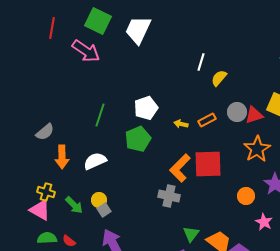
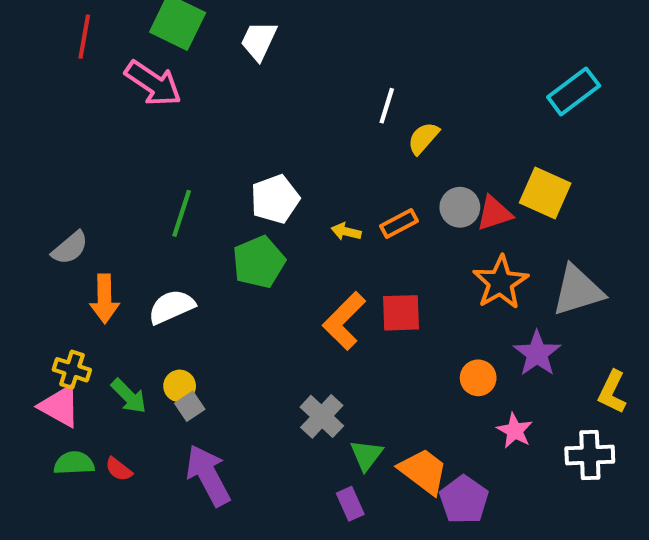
white trapezoid: (138, 30) -> (259, 41), size x0.7
red square: (208, 164) -> (401, 313), size x0.7
gray cross: (169, 196) -> (322, 416), moved, turned 30

